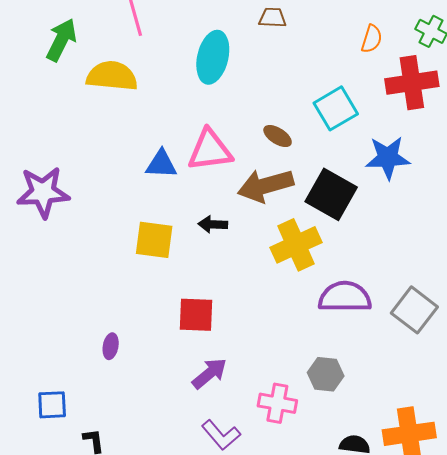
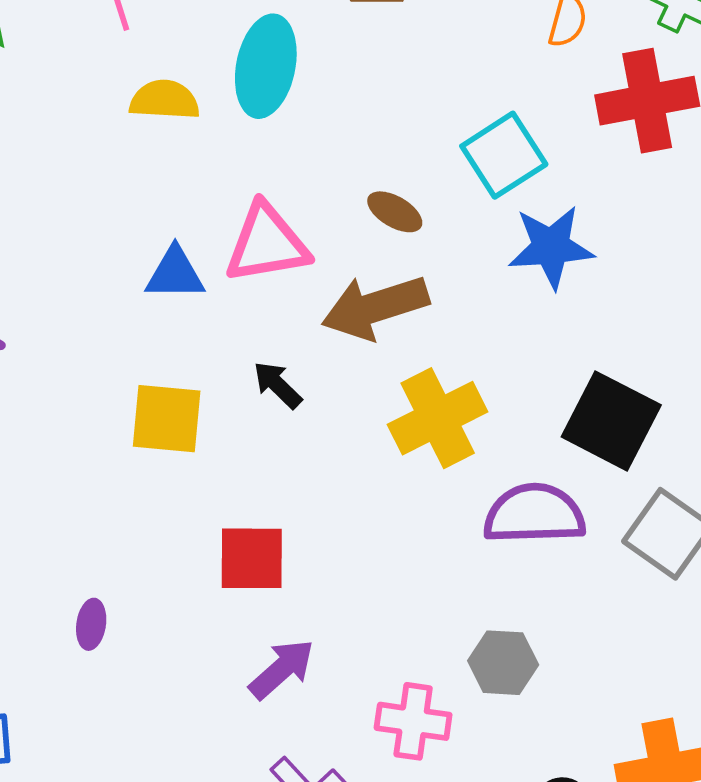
yellow semicircle: (112, 76) -> (164, 100), moved, size x0.7
blue star: (388, 158) -> (551, 247), moved
black square: (331, 194) -> (611, 421), moved
black arrow: (213, 224) -> (277, 385), turned 44

